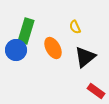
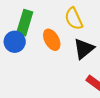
yellow semicircle: (75, 27) -> (74, 19), size x1.6

